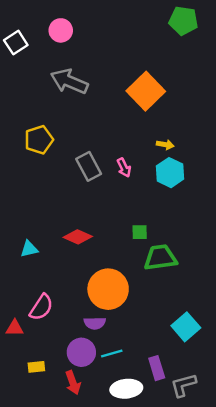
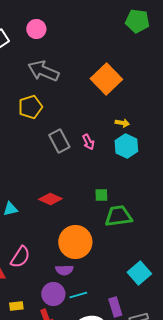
yellow pentagon: (39, 140) -> (30, 107), moved

